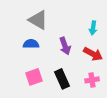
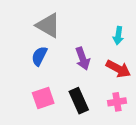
blue semicircle: (31, 44) -> (39, 56), turned -63

